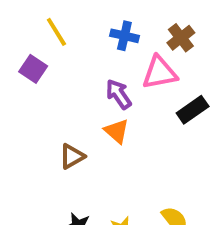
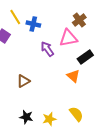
blue cross: (124, 36) -> (33, 24), moved
orange triangle: (117, 131) -> (73, 76), moved

